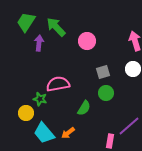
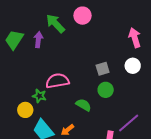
green trapezoid: (26, 22) -> (14, 40), moved
pink circle: (87, 41) -> (82, 16), moved
green semicircle: (84, 108) -> (83, 105), turned -91

